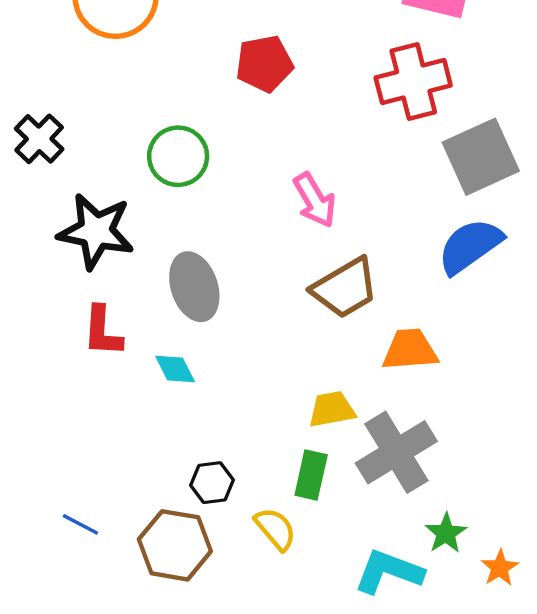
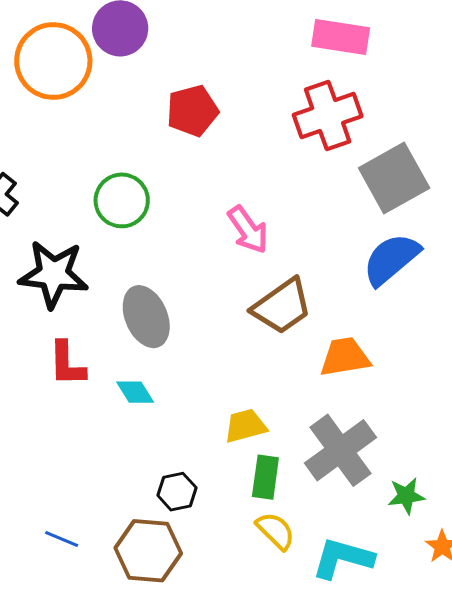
yellow trapezoid: (332, 409) -> (245, 426), moved
yellow semicircle: (275, 529) -> (276, 531), moved
green star: (446, 533) -> (406, 496), moved, turned 30

